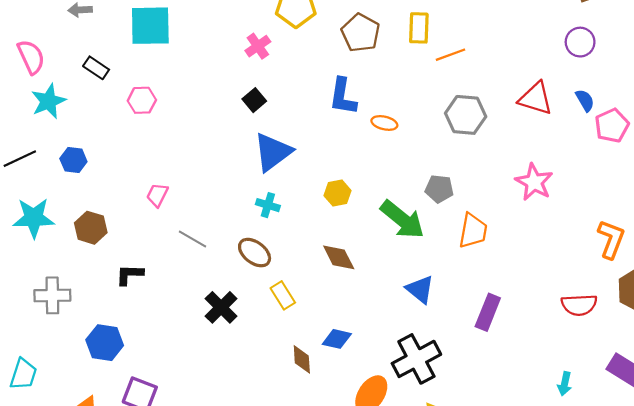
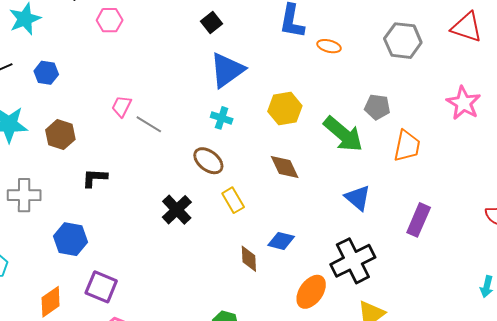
yellow hexagon: (337, 193) -> (285, 109), size x1.4
gray line: (193, 239) -> (149, 124), moved

